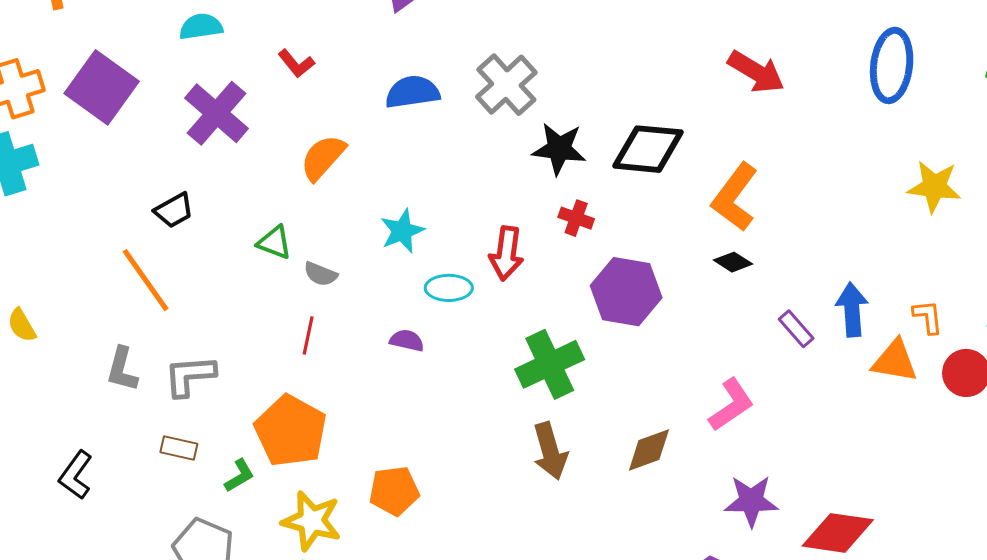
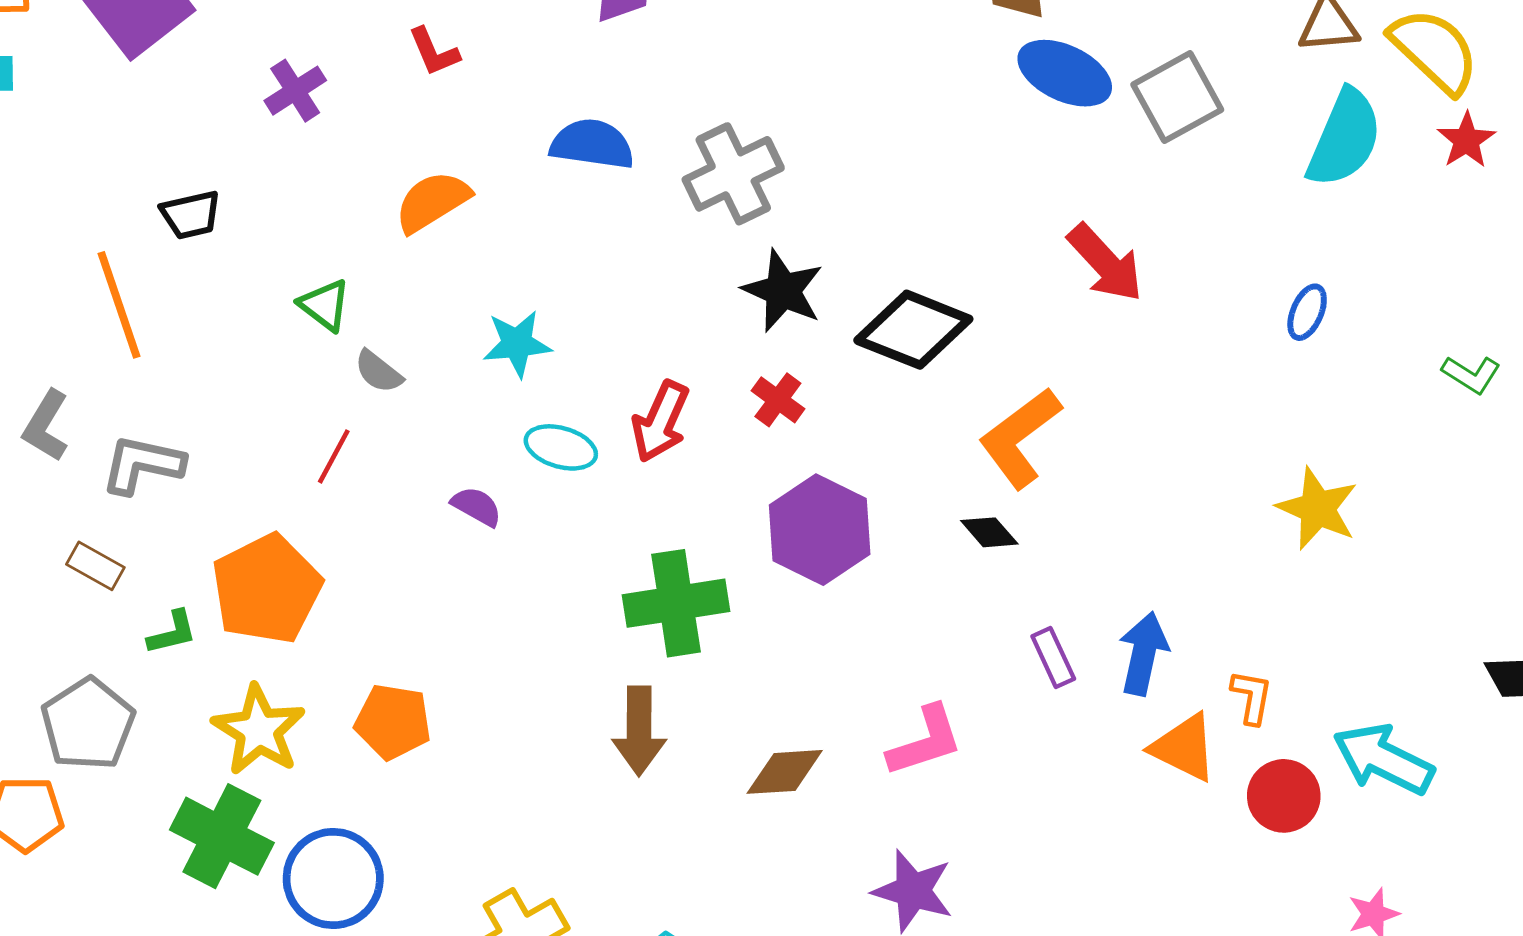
blue ellipse: (892, 65) -> (1307, 312), size x0.5
purple cross: (216, 113) -> (295, 91), size x0.6

